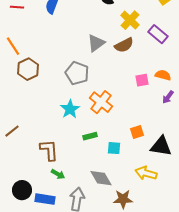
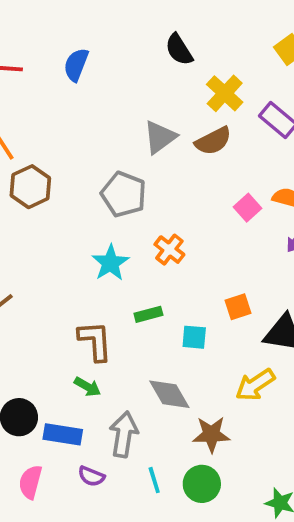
pink square: (142, 80) -> (248, 208), turned -32
orange cross: (101, 102) -> (169, 250), size x0.7
brown L-shape: (49, 150) -> (95, 341), moved
yellow arrow: (146, 173) -> (255, 385), turned -50

